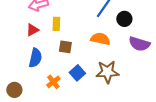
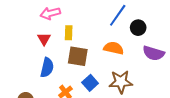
red triangle: (32, 30) -> (44, 39), turned -32
brown square: (65, 47) -> (78, 56), size x1.5

